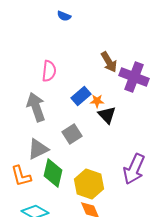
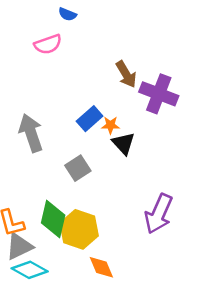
pink semicircle: (49, 71) -> (48, 44), moved, turned 65
gray triangle: (38, 149) -> (19, 246), moved
yellow hexagon: (89, 184) -> (79, 229), moved

